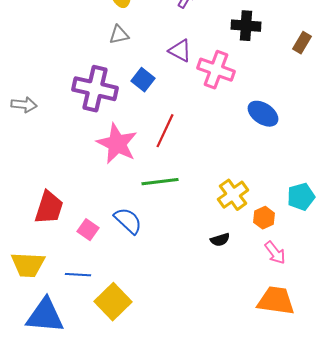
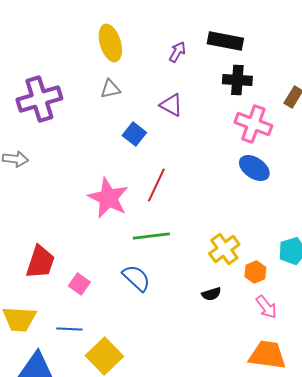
pink cross: (216, 70) -> (253, 124), moved
purple cross: (95, 89) -> (39, 99), moved, turned -30
blue semicircle: (128, 221) -> (136, 278), moved

